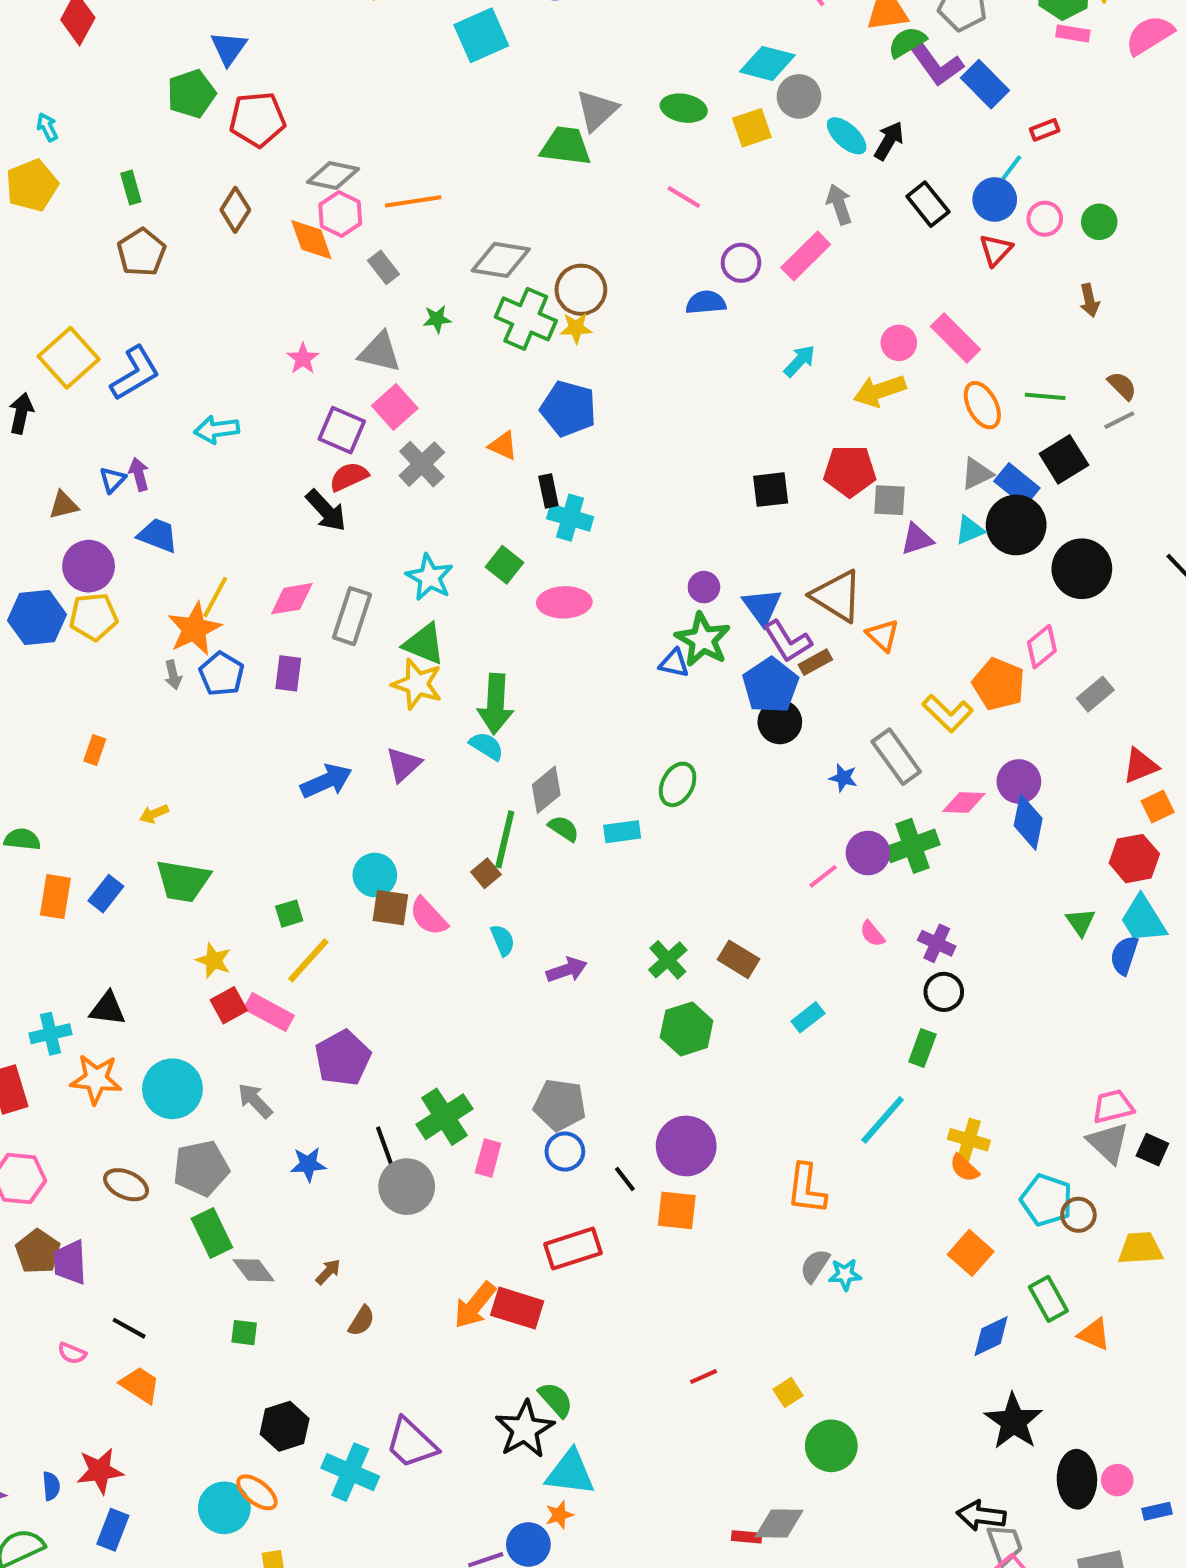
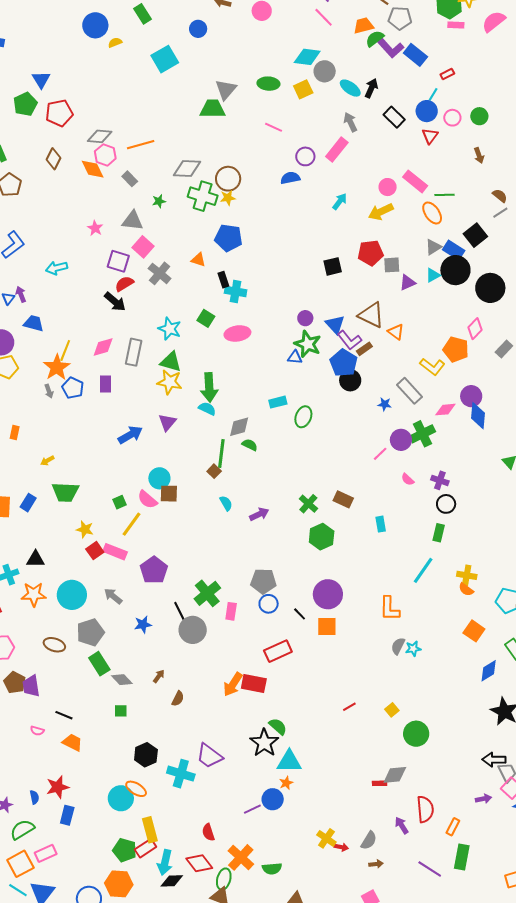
green line: (1045, 396) -> (444, 195), moved
gray diamond: (546, 790) -> (239, 427), turned 30
cyan rectangle: (622, 832) -> (278, 402), moved
pink semicircle: (428, 916) -> (147, 500), moved
cyan rectangle: (808, 1017) -> (381, 524), turned -56

